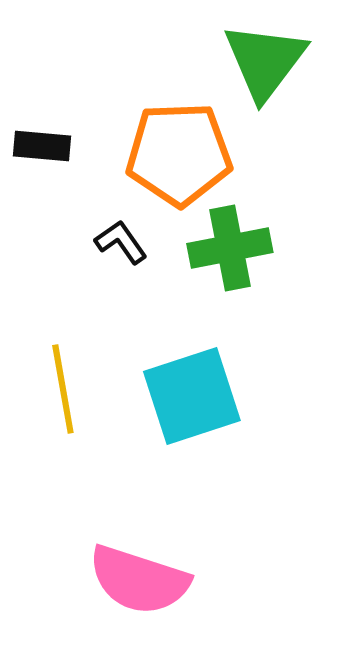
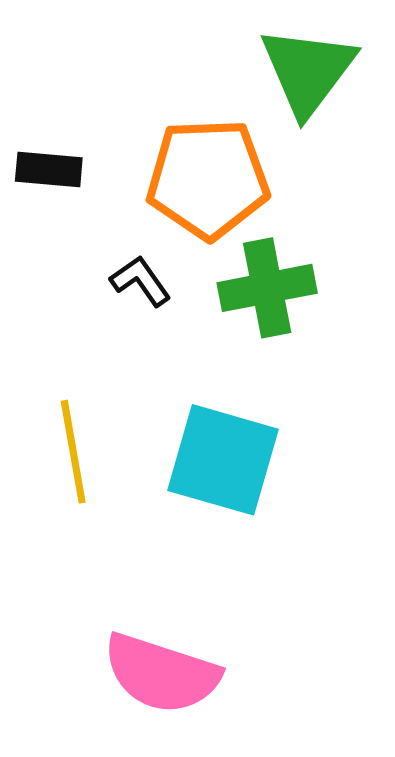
cyan square: (192, 396) -> (223, 460), turned 34

